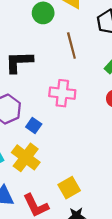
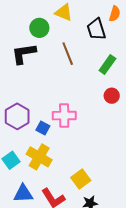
black L-shape: (19, 62) -> (24, 54), moved
pink cross: (62, 93) -> (64, 116), moved

